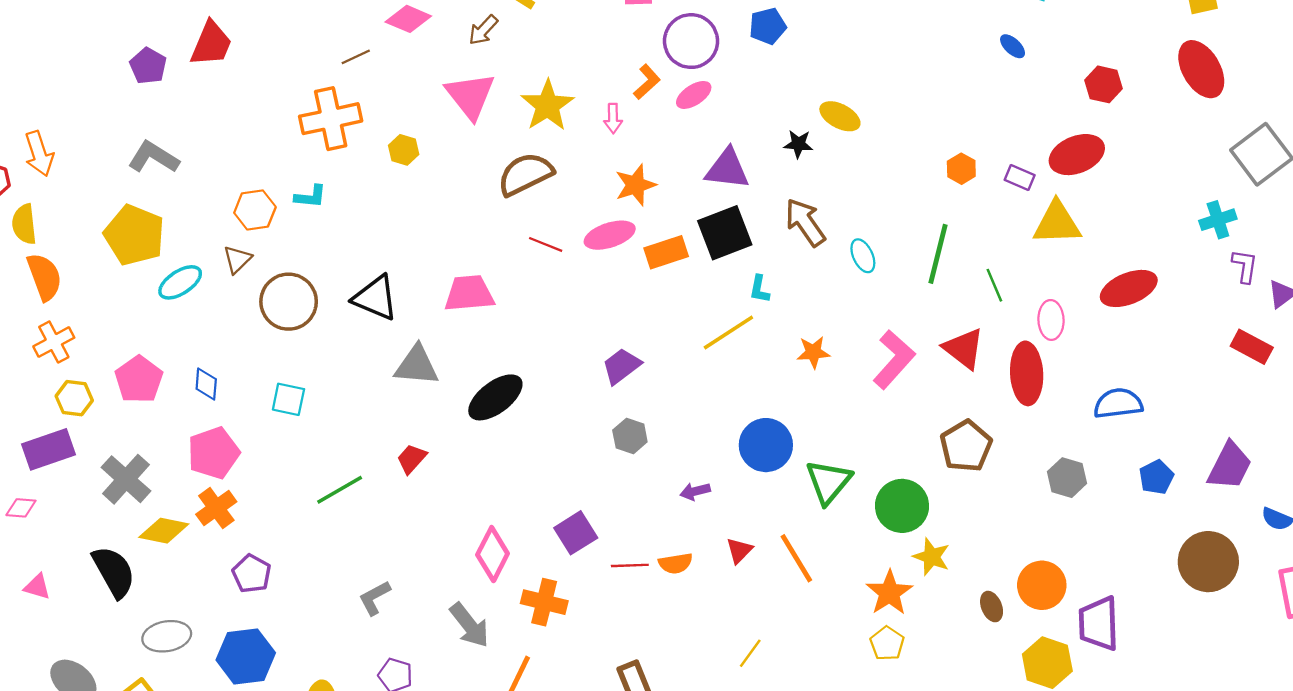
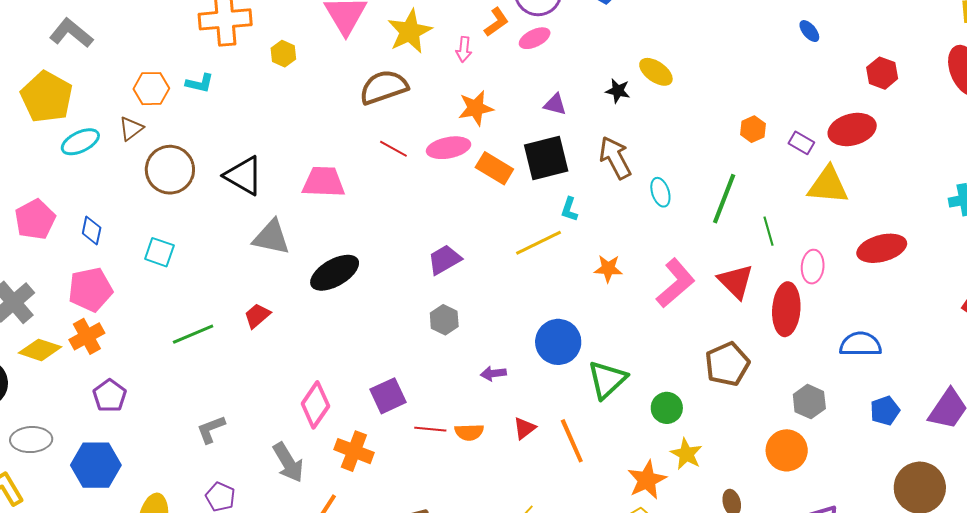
purple triangle: (727, 169) -> (555, 104), size x0.6
orange rectangle: (666, 252) -> (494, 168), turned 42
green circle: (902, 506) -> (667, 408), size x0.7
orange circle: (1042, 585) -> (787, 450), moved

